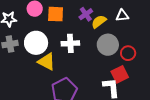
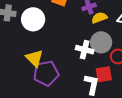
white cross: (70, 43) -> (85, 50), moved
yellow triangle: (46, 62) -> (34, 58), moved

